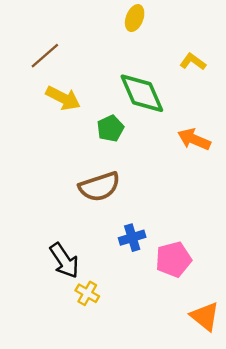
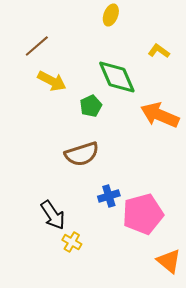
orange arrow: (194, 139) -> (160, 115), size x1.4
pink pentagon: (173, 259) -> (143, 214), size x1.4

